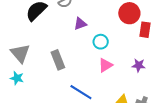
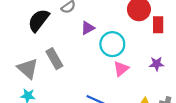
cyan circle: (101, 42) -> (112, 44), size x1.5
gray rectangle: (58, 60) -> (54, 59), moved

